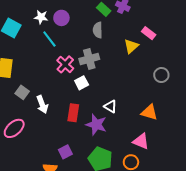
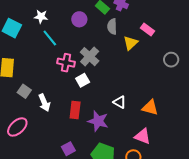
purple circle: (61, 18) -> (79, 19), moved
gray semicircle: (98, 30) -> (112, 27), moved
gray cross: (89, 59) -> (90, 57), turned -30
pink cross: (65, 64) -> (66, 63), turned -30
gray circle: (161, 75) -> (171, 60), moved
white triangle: (110, 106) -> (120, 102), moved

